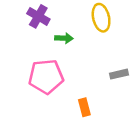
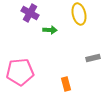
pink pentagon: (46, 77) -> (20, 72), moved

